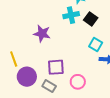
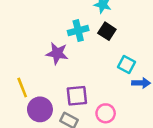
cyan cross: (71, 15) -> (78, 31), moved
black square: (91, 19) -> (107, 31), moved

